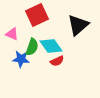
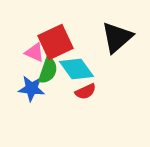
red square: (37, 15) -> (55, 42), moved
pink triangle: (12, 34) -> (34, 52), moved

